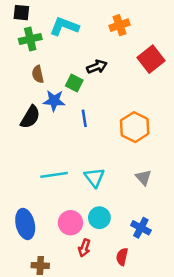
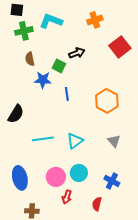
black semicircle: (30, 117) -> (16, 114), moved
cyan triangle: (94, 177) -> (75, 141), turned 30

